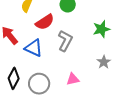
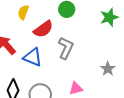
green star: (101, 29) -> (109, 17), moved

